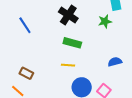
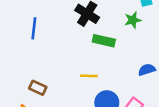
blue line: (25, 25) -> (34, 28), turned 42
green rectangle: (72, 43) -> (104, 41), moved

